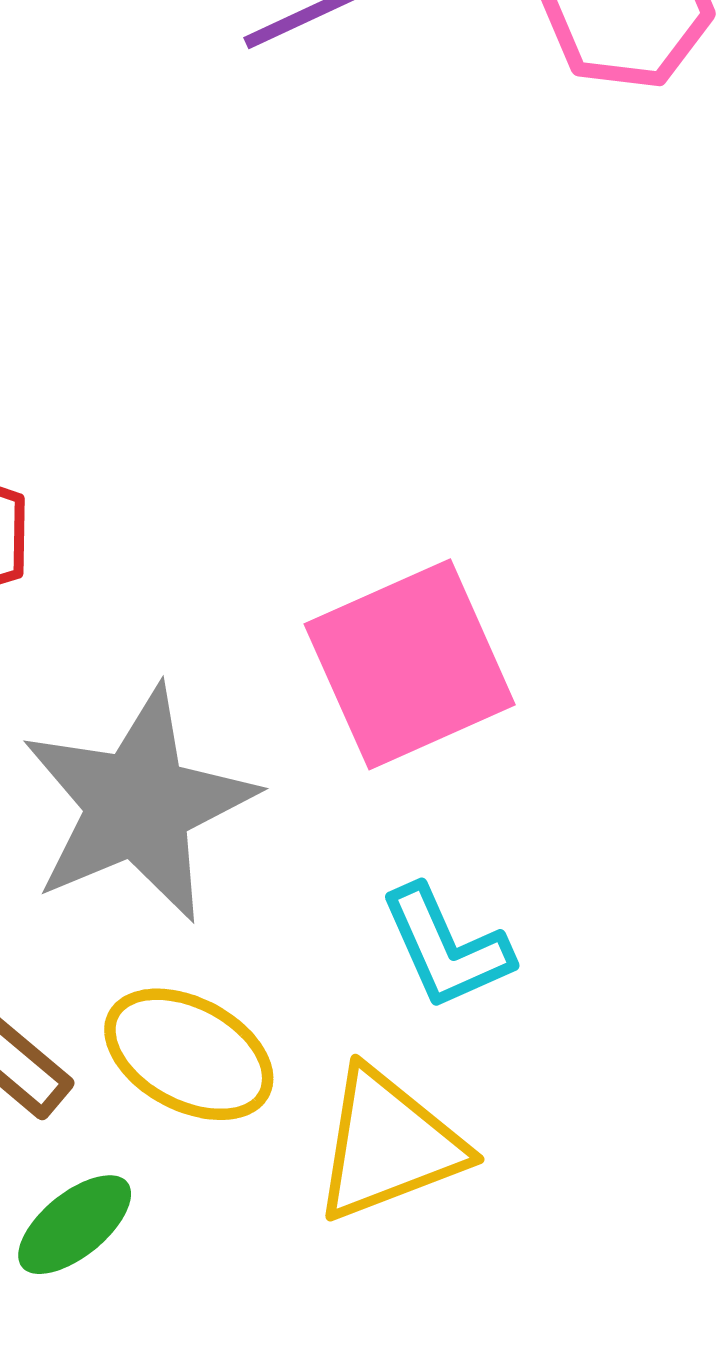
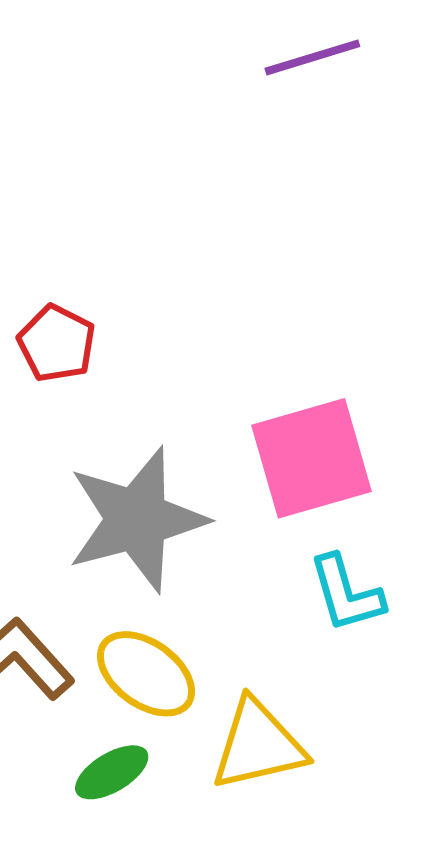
cyan L-shape: (446, 948) -> (346, 594), moved
green ellipse: (75, 1225) -> (112, 772), moved

